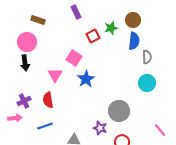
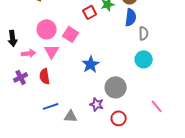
pink circle: (27, 42) -> (47, 29), moved
black arrow: (25, 63) -> (13, 38), moved
blue star: (86, 79) -> (91, 64), moved
pink arrow: (15, 118) -> (29, 53), moved
blue line: (45, 126) -> (51, 106), moved

